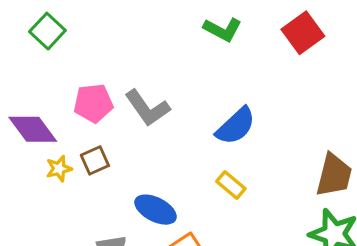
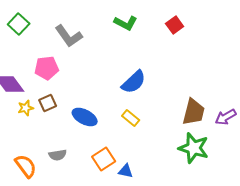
red square: (303, 33) -> (175, 25), size x0.7
gray L-shape: (147, 108) -> (69, 36), moved
blue ellipse: (156, 210) -> (85, 117), moved

